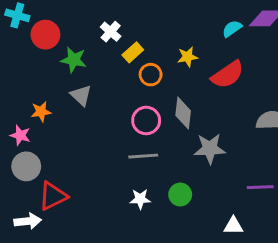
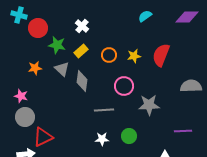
cyan semicircle: (232, 29) -> (145, 16), moved
yellow rectangle: (133, 52) -> (81, 51), moved
yellow star: (188, 57) -> (134, 56), moved
red semicircle: (228, 75) -> (161, 55), turned 145
orange star: (41, 112) -> (35, 68), moved
gray diamond: (183, 113) -> (82, 81), moved
pink circle: (146, 120) -> (124, 86), moved

